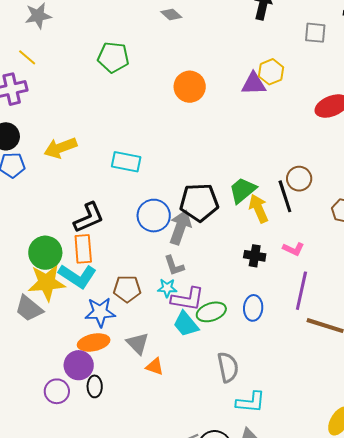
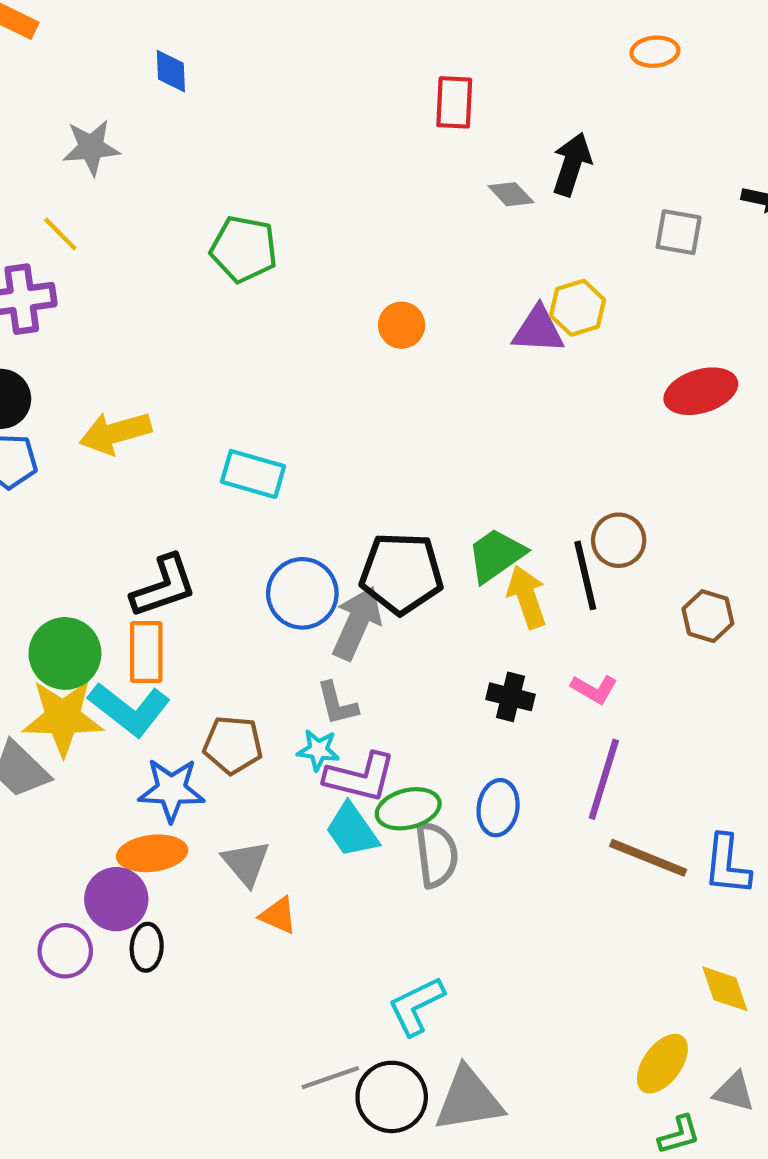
gray diamond: (171, 14) -> (511, 194), moved
orange circle: (190, 87) -> (402, 325), size x0.7
gray semicircle: (228, 367) -> (437, 855), moved
cyan L-shape: (251, 402) -> (416, 1006), moved, turned 144

